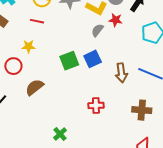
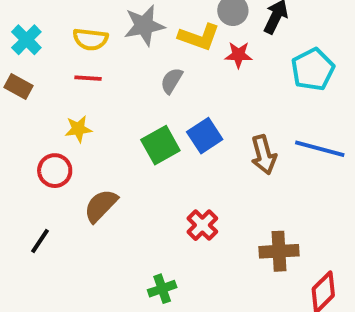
gray semicircle: (97, 30) -> (172, 81), moved
red cross: (96, 105) -> (202, 225), moved, turned -35
brown cross: (142, 110) -> (279, 251), moved
green cross: (60, 134) -> (162, 289), turned 32

